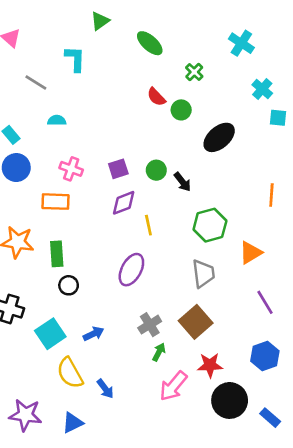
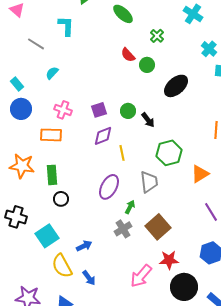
cyan semicircle: (57, 120) -> (52, 73), turned -48
gray trapezoid: (203, 274) -> (149, 182), moved
blue arrow: (93, 334) -> (84, 246), moved
green arrow: (159, 352) -> (130, 207), moved

